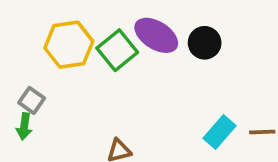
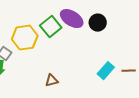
yellow hexagon: (69, 45) -> (25, 38), moved

